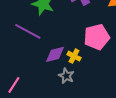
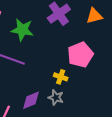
purple diamond: (55, 54) -> (31, 100), moved

